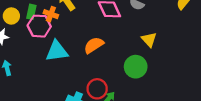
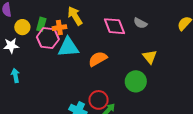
orange cross: (51, 14) -> (59, 28), turned -32
cyan triangle: (57, 51) -> (68, 47), moved

